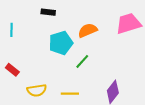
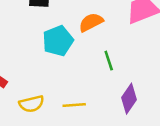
green line: (82, 61) -> (109, 61), moved, turned -56

